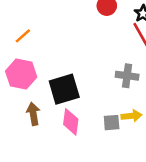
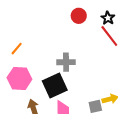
gray cross: (127, 76) -> (66, 62), moved

